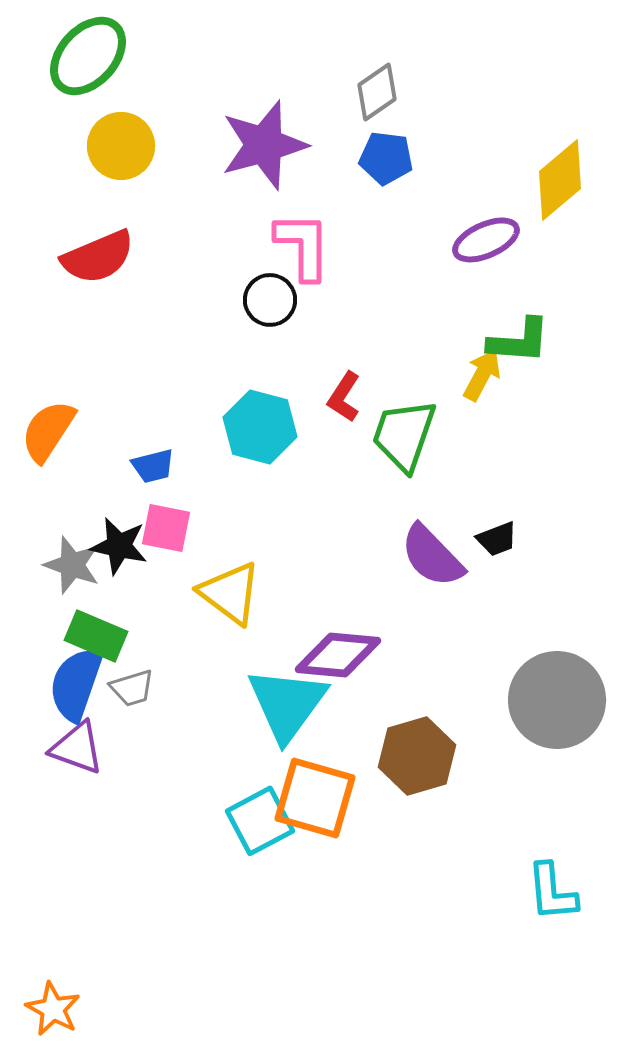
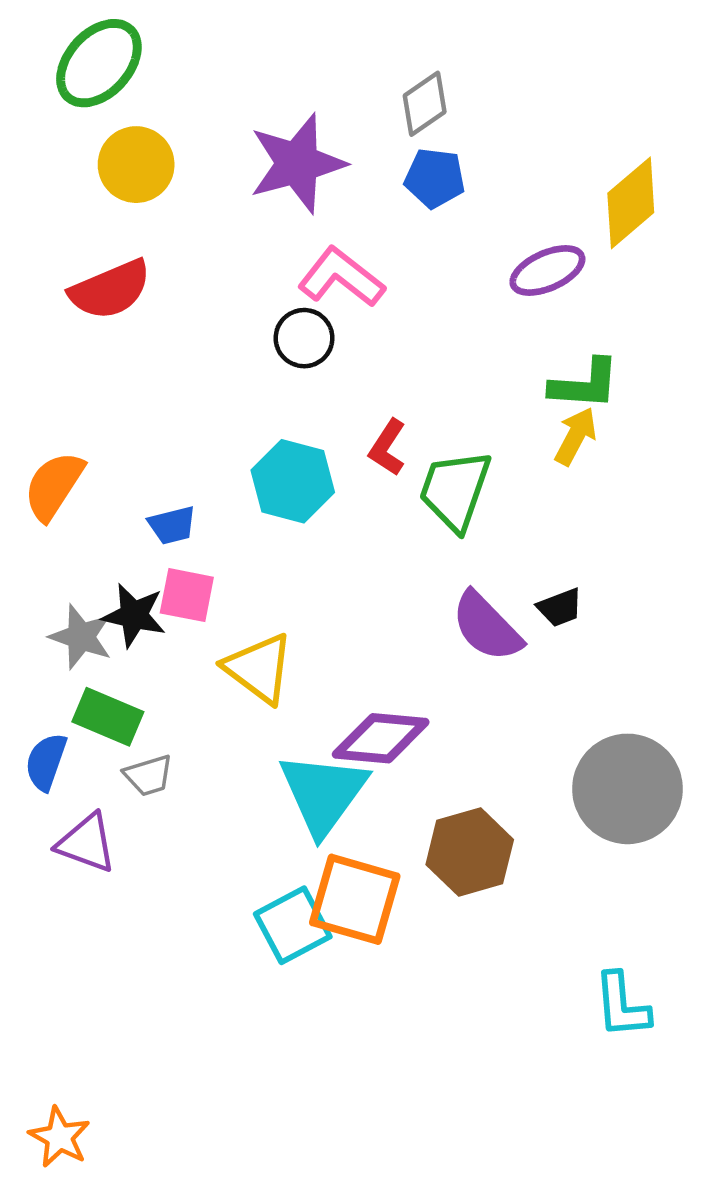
pink L-shape: (303, 246) -> (341, 277), turned -52
yellow arrow: (482, 375) -> (576, 436), moved
blue semicircle: (76, 684) -> (46, 762), moved, size x0.7

